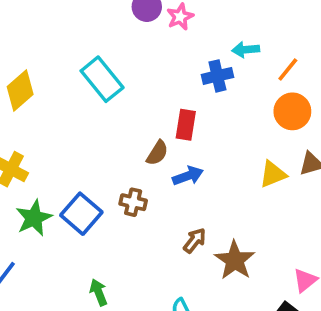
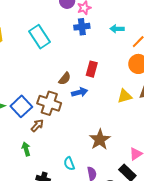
blue cross: (217, 76) -> (82, 27), moved
red rectangle: (186, 125) -> (92, 69), moved
brown cross: (133, 202) -> (49, 103), size x1.6
brown arrow: (195, 240) -> (37, 126), moved

